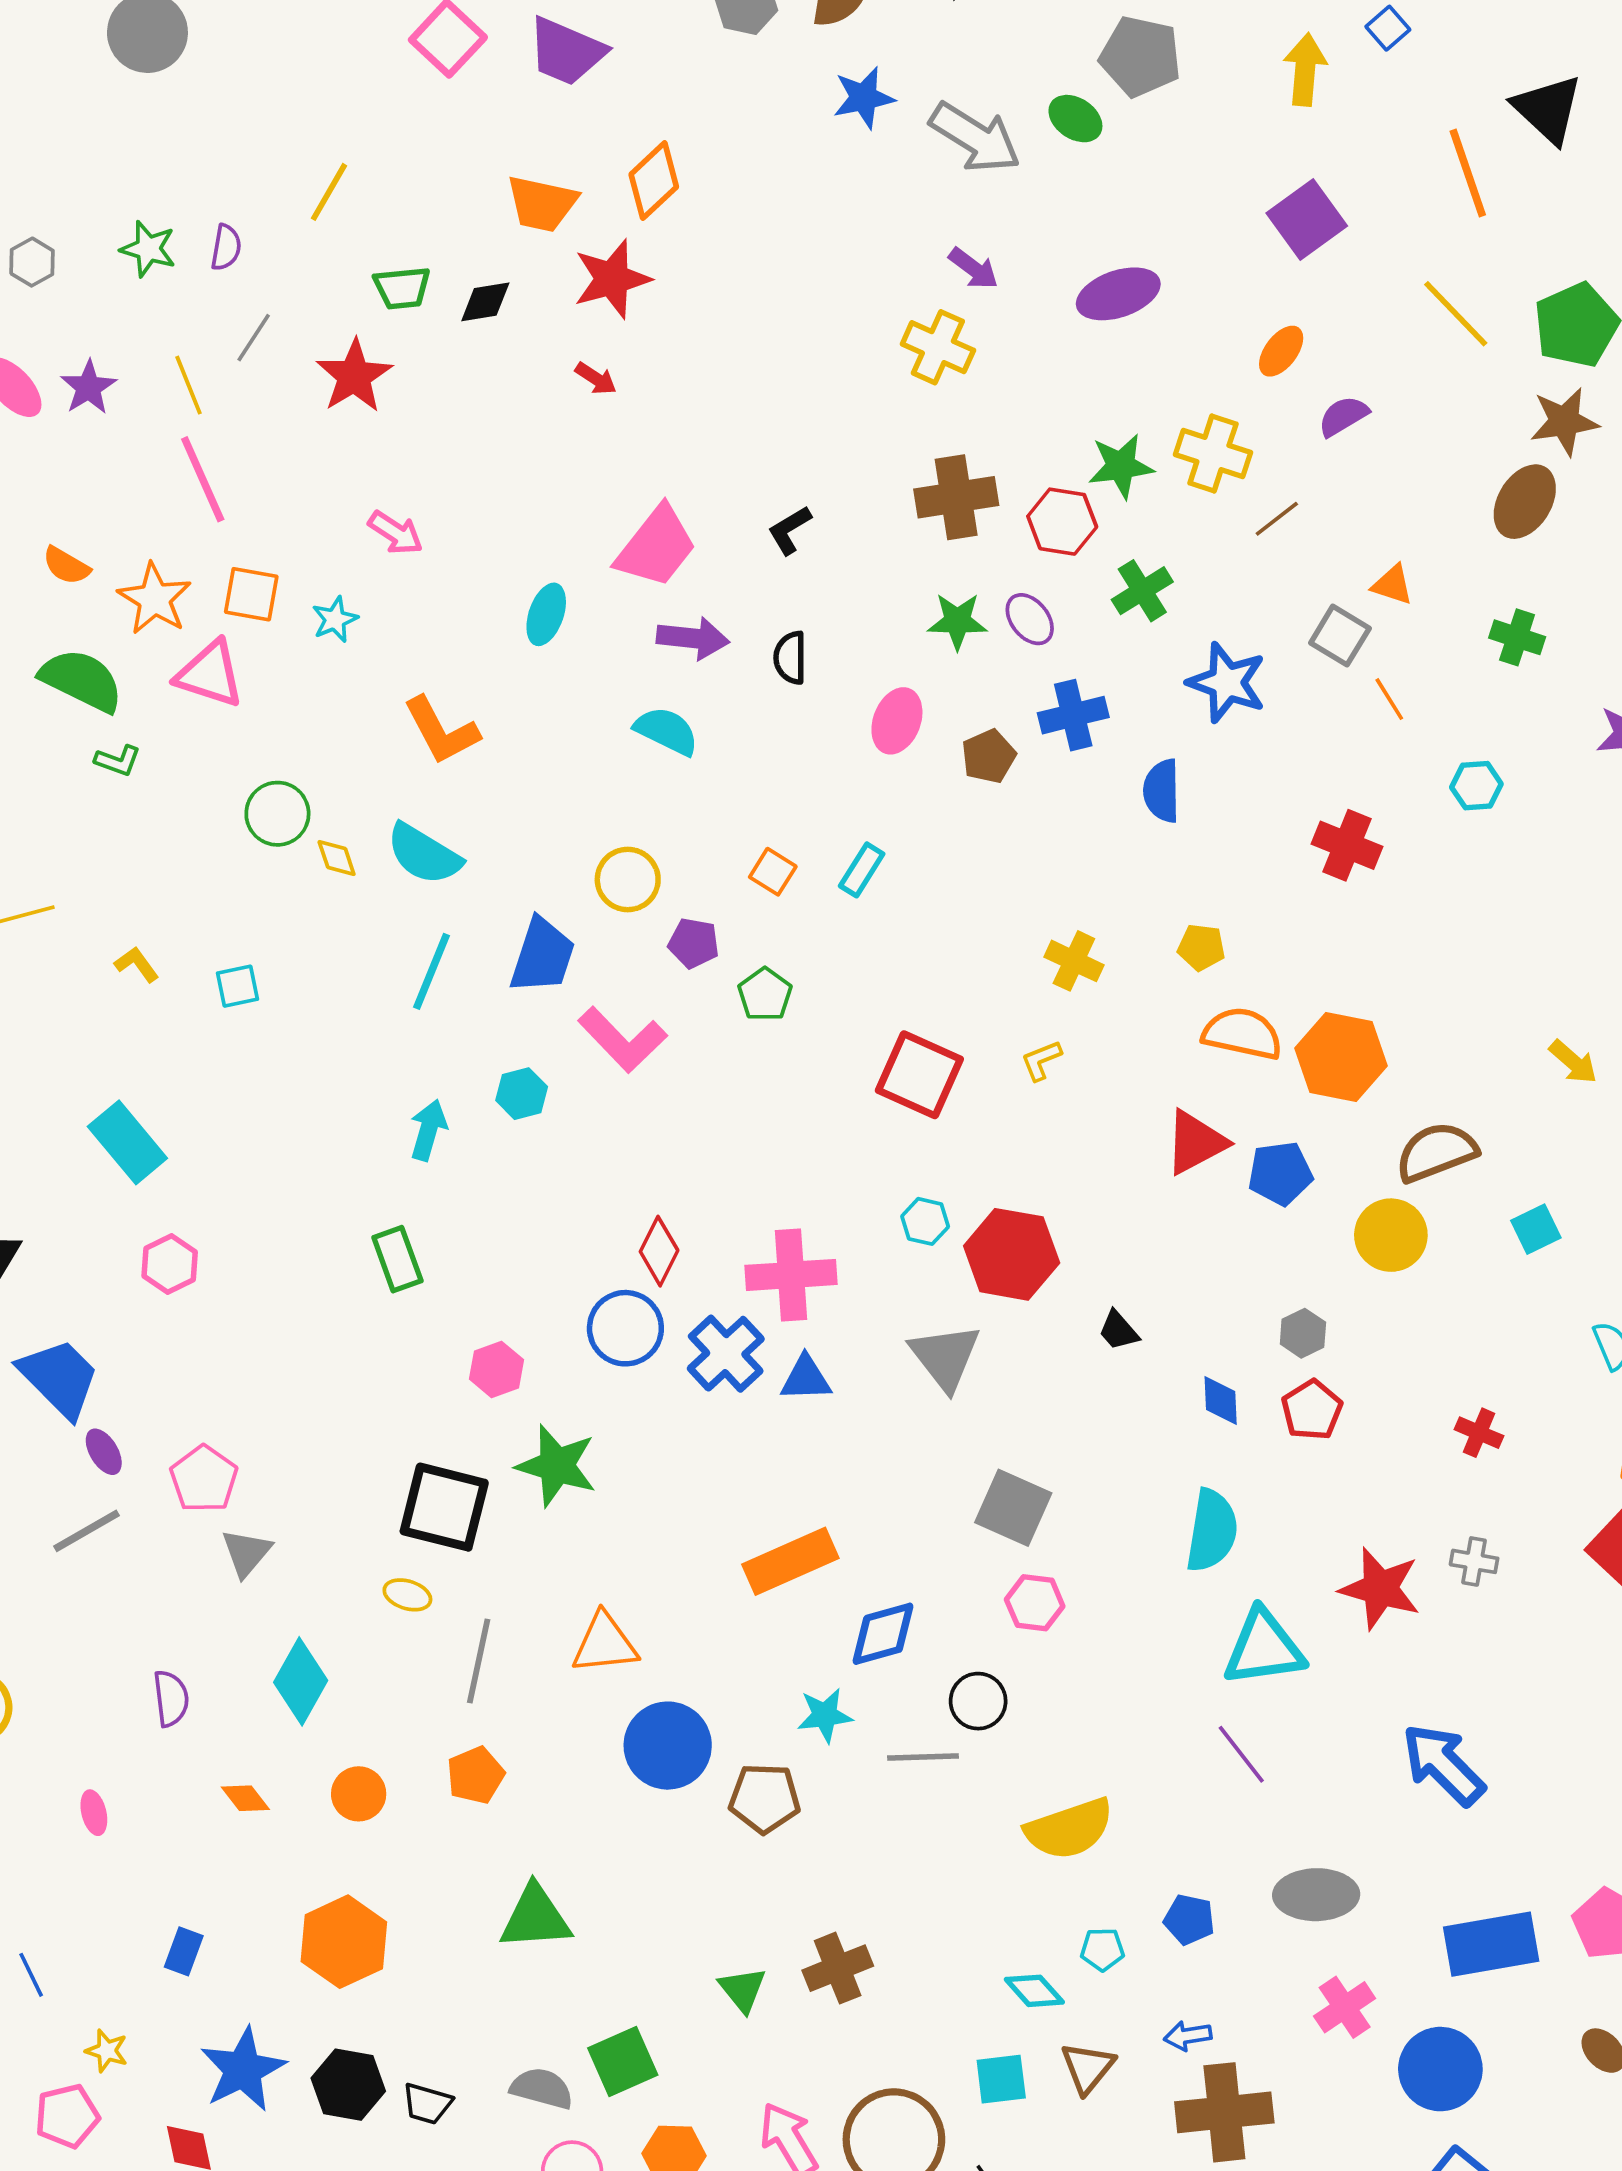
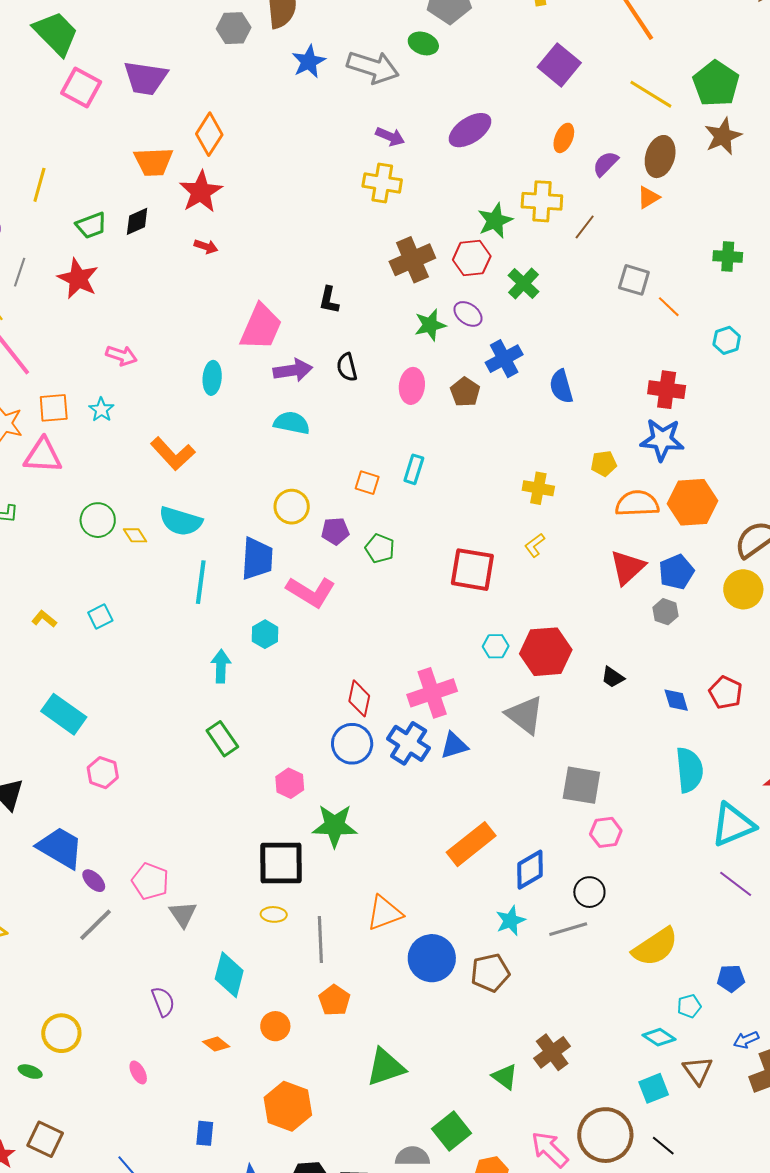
brown ellipse: (1525, 502) -> (660, 157), moved
black L-shape: (789, 530) -> (329, 300), turned -32
orange triangle: (1392, 585) -> (648, 197), moved, turned -35
blue star: (1227, 683) -> (662, 440), moved
gray hexagon: (1303, 1333) -> (666, 612), moved

